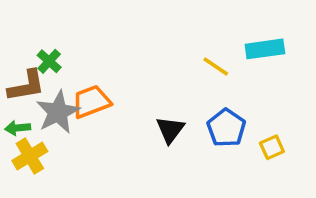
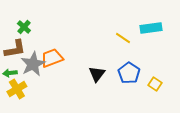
green cross: (49, 61) -> (24, 27), moved
yellow square: (272, 147) -> (155, 84), turned -32

